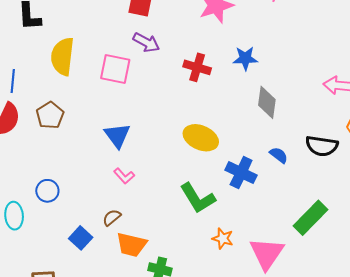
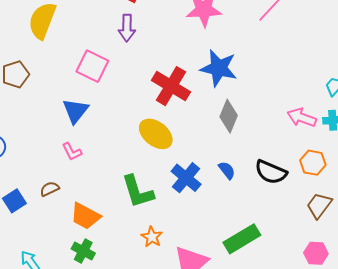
purple arrow: (146, 42) -> (127, 28), turned 48
blue star: (245, 58) -> (219, 68), size x1.5
red cross: (197, 67) -> (171, 86), moved, size x1.4
pink square: (115, 69) -> (92, 66), moved
orange trapezoid: (131, 245) -> (85, 216), moved

